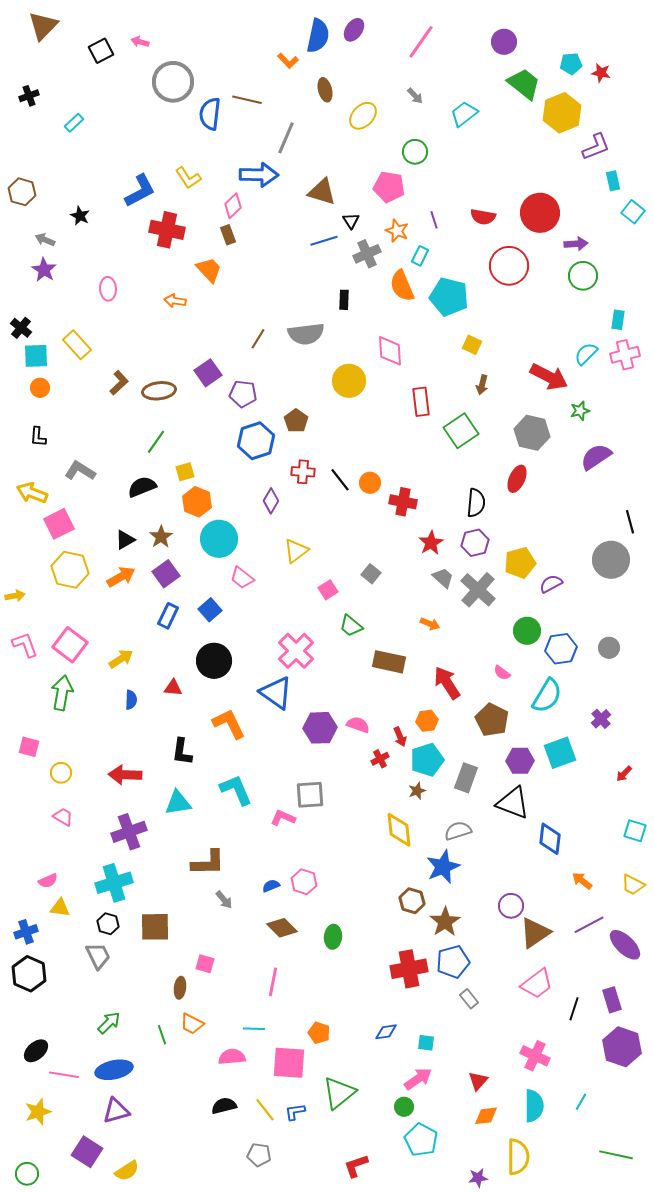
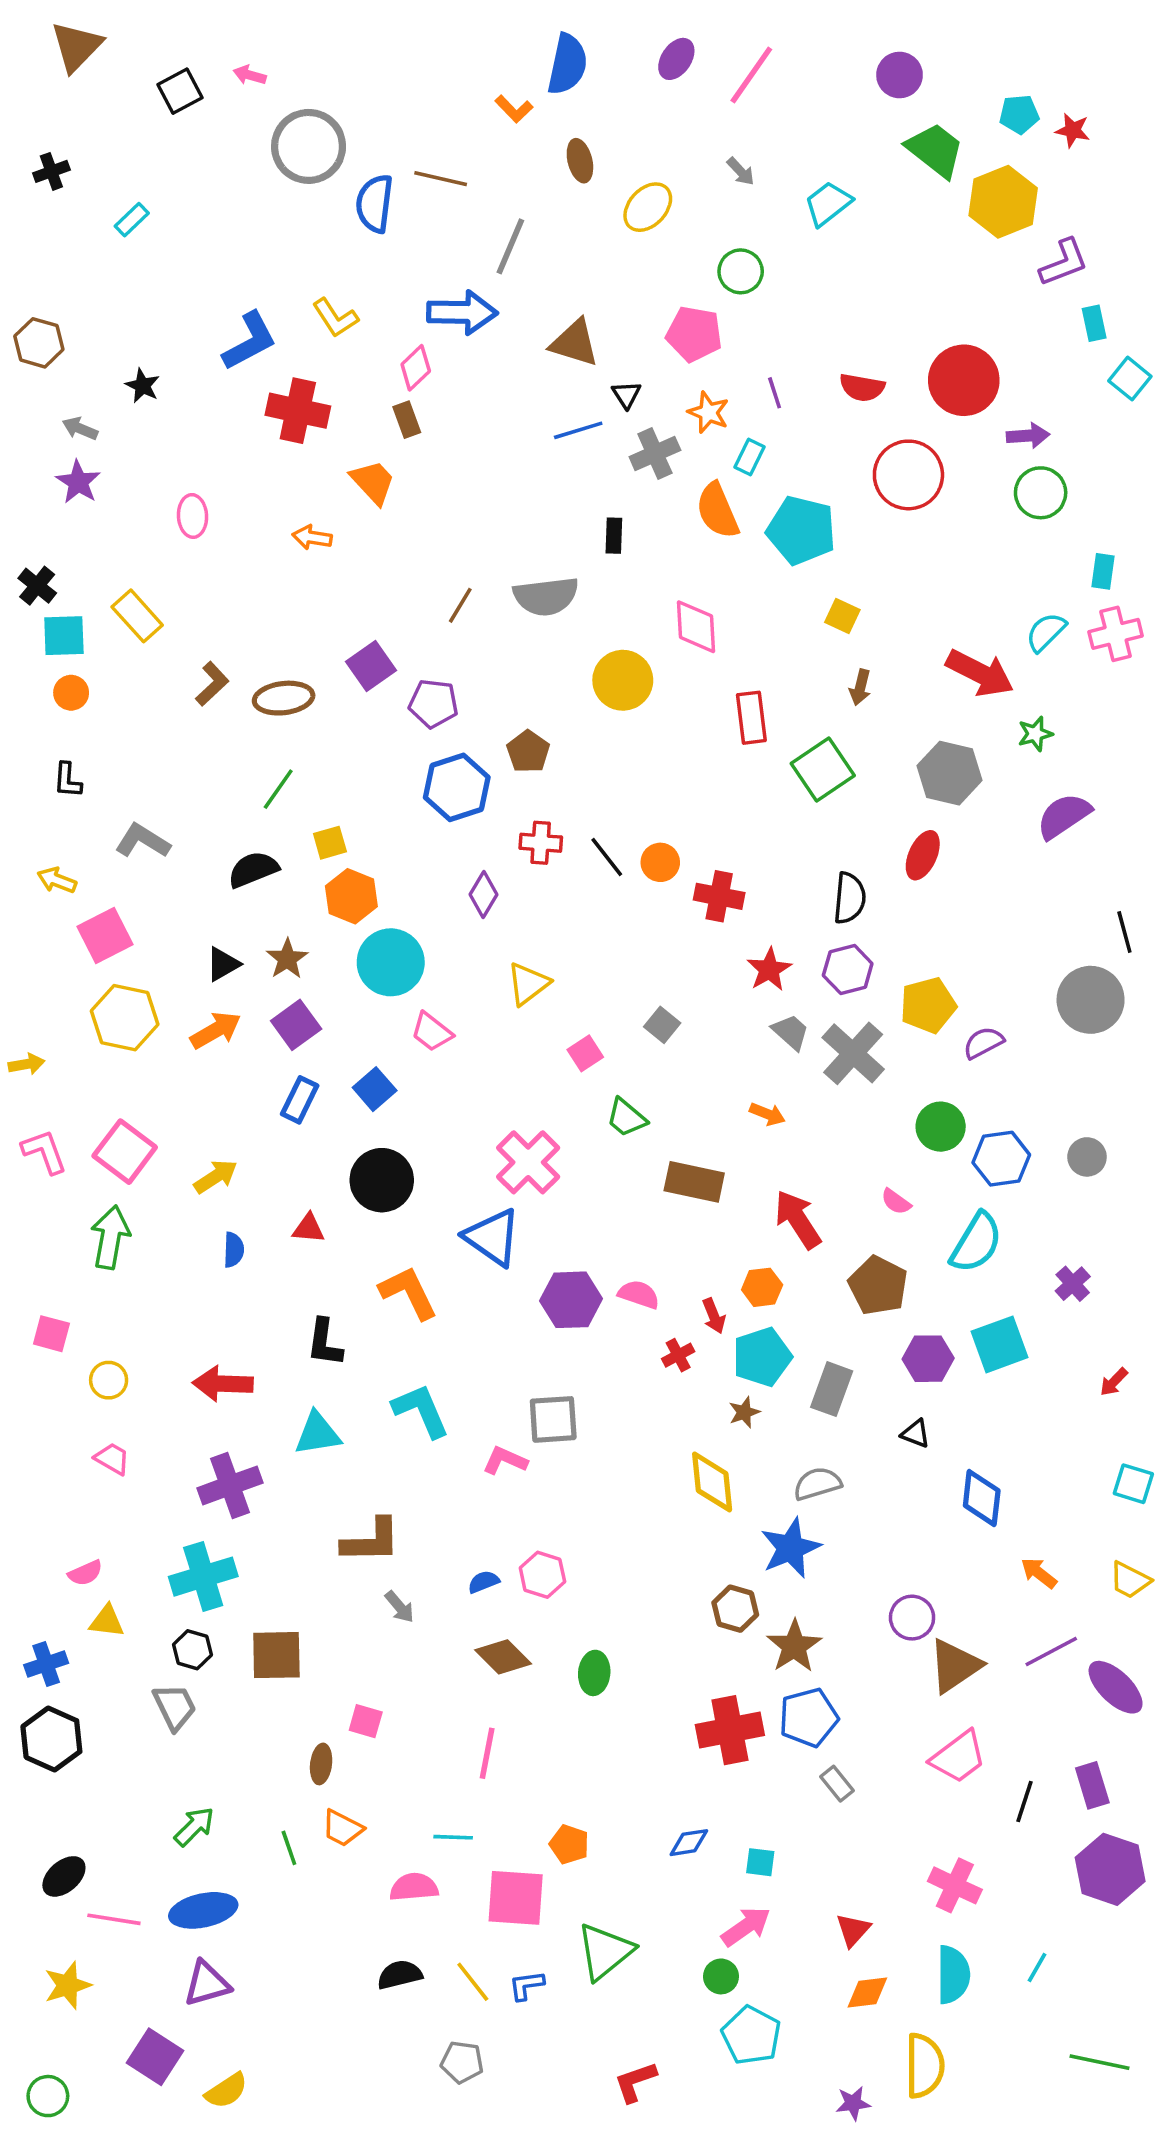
purple ellipse: (354, 30) -> (676, 59), moved
yellow arrow: (32, 493) -> (57, 880), size x0.7
black triangle: (513, 803) -> (916, 1434), size x0.5

